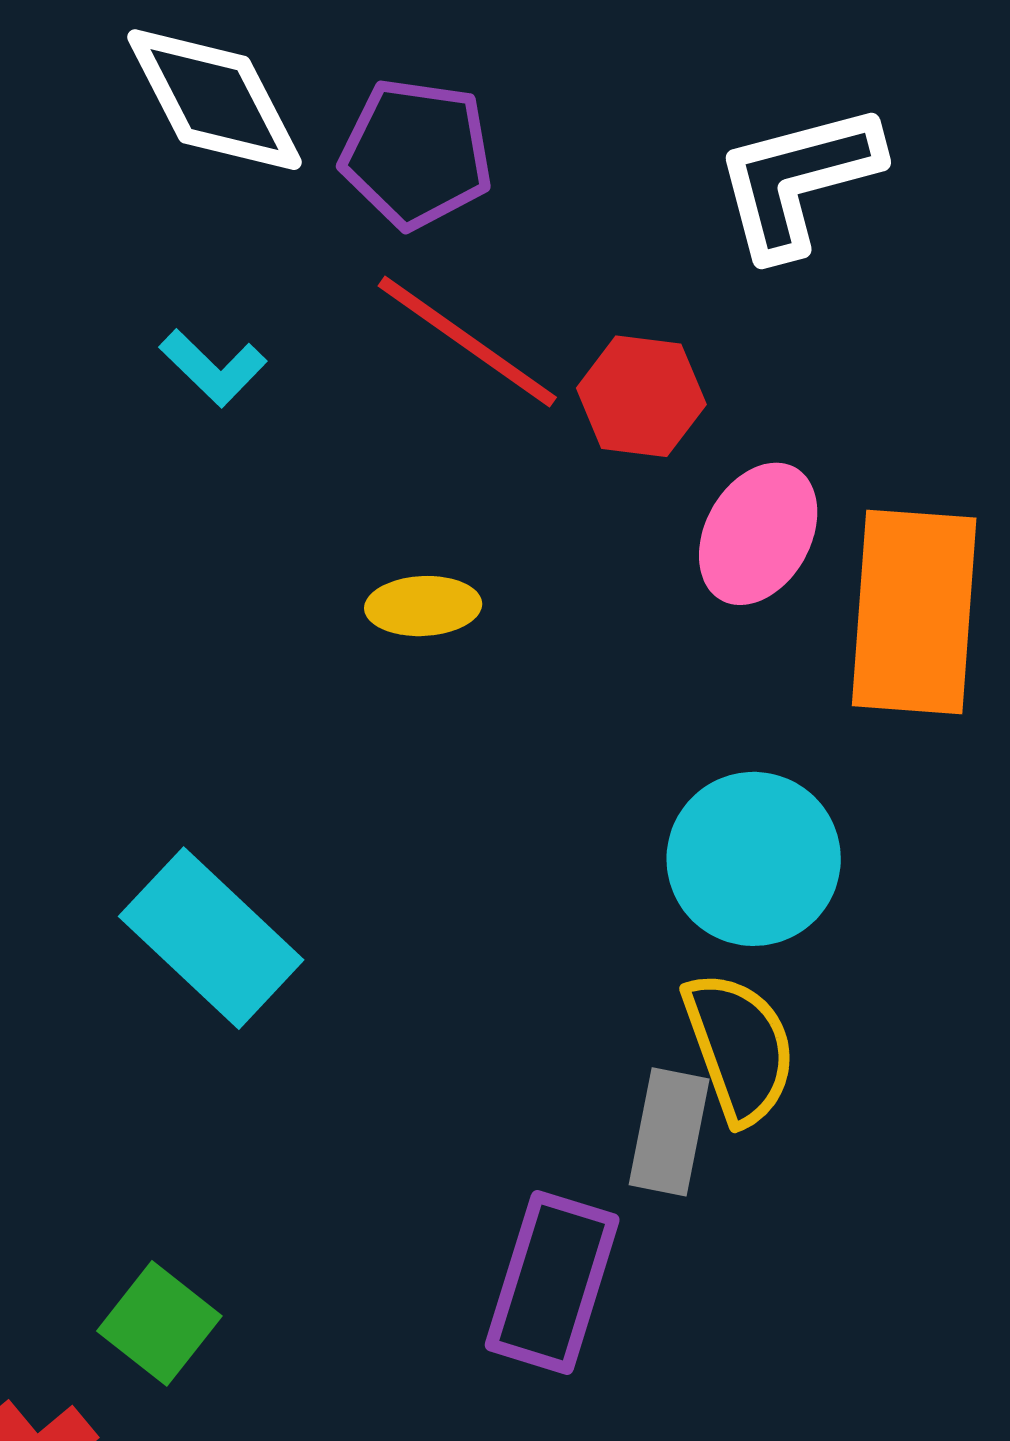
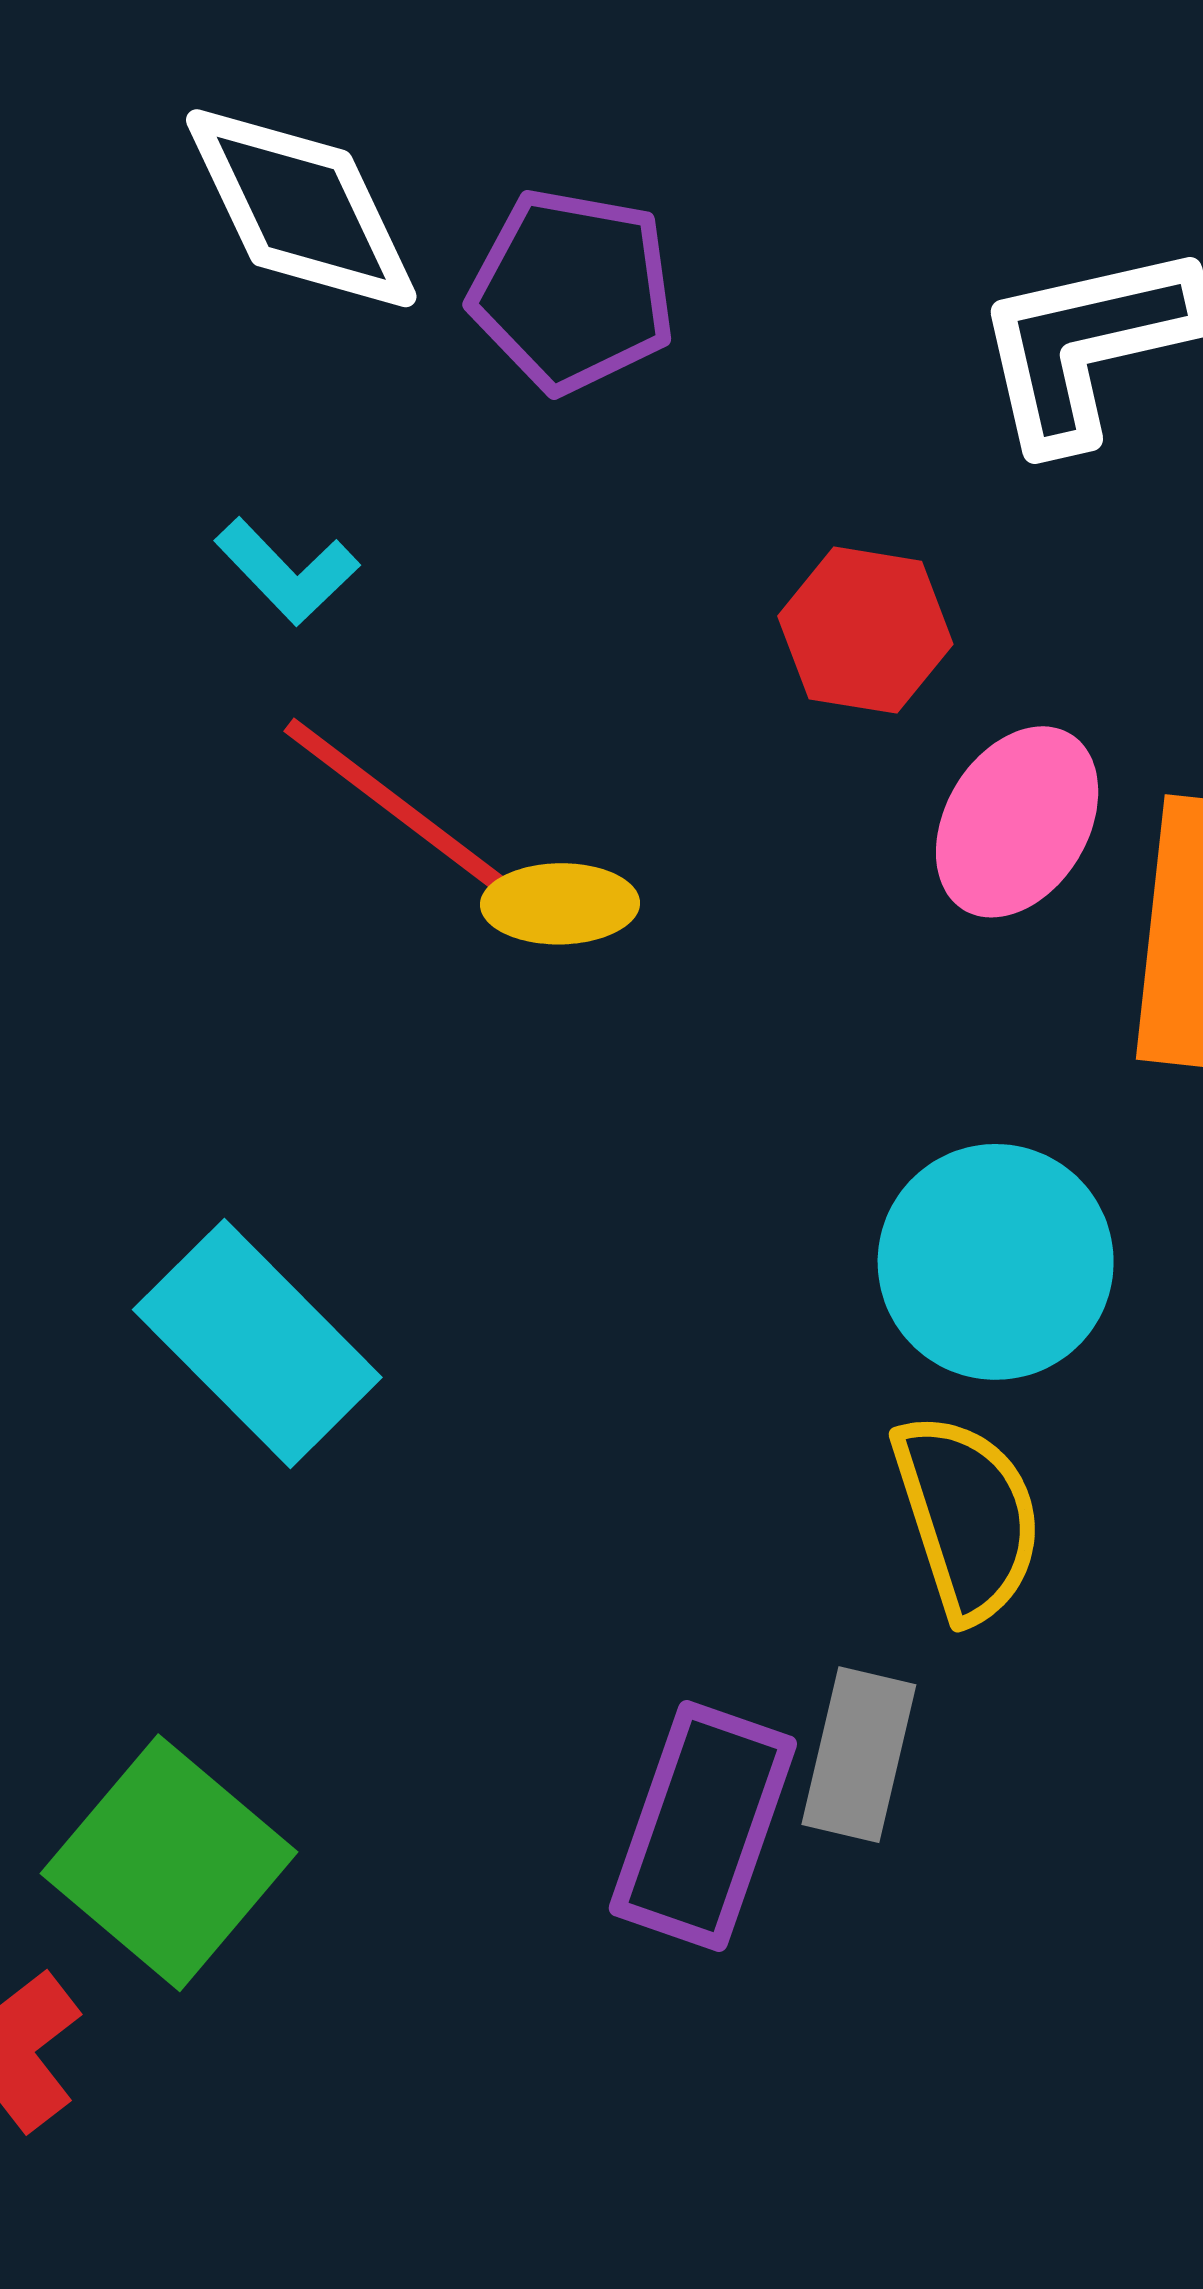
red line: (467, 342) -> (402, 811), moved
gray rectangle: (669, 1132) -> (859, 1755), moved
green square: (159, 1323) -> (169, 1863), size x1.5

